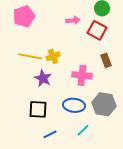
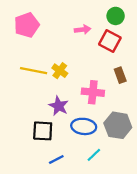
yellow cross: (53, 56) -> (60, 71), turned -32
purple star: (43, 78) -> (59, 106), moved

